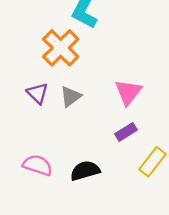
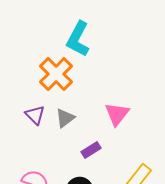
purple rectangle: (126, 132) -> (91, 150), moved

